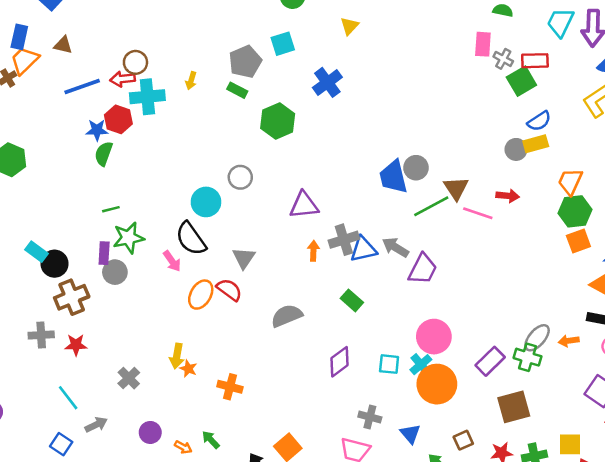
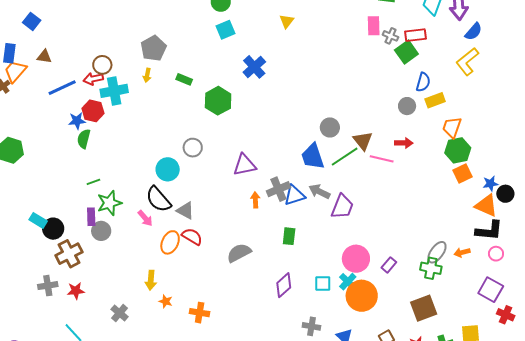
yellow triangle: (350, 26) -> (287, 21), moved
cyan square: (283, 44) -> (226, 30), moved
gray pentagon: (245, 62) -> (153, 48), moved
blue semicircle: (539, 121) -> (423, 82), turned -36
yellow rectangle: (536, 144) -> (435, 100), moved
blue trapezoid: (393, 177) -> (313, 156), moved
gray triangle: (244, 258) -> (185, 210), moved, turned -30
green rectangle: (352, 300) -> (289, 236), turned 60
yellow arrow: (177, 356) -> (151, 280), moved
purple rectangle: (490, 361) -> (389, 265), moved, size x0.7

